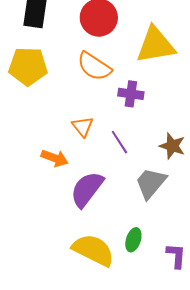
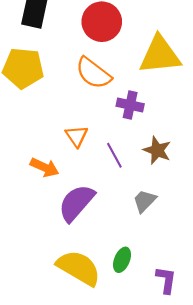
brown star: (172, 146) -> (157, 150), moved
gray trapezoid: (151, 183) -> (145, 201), size x0.7

